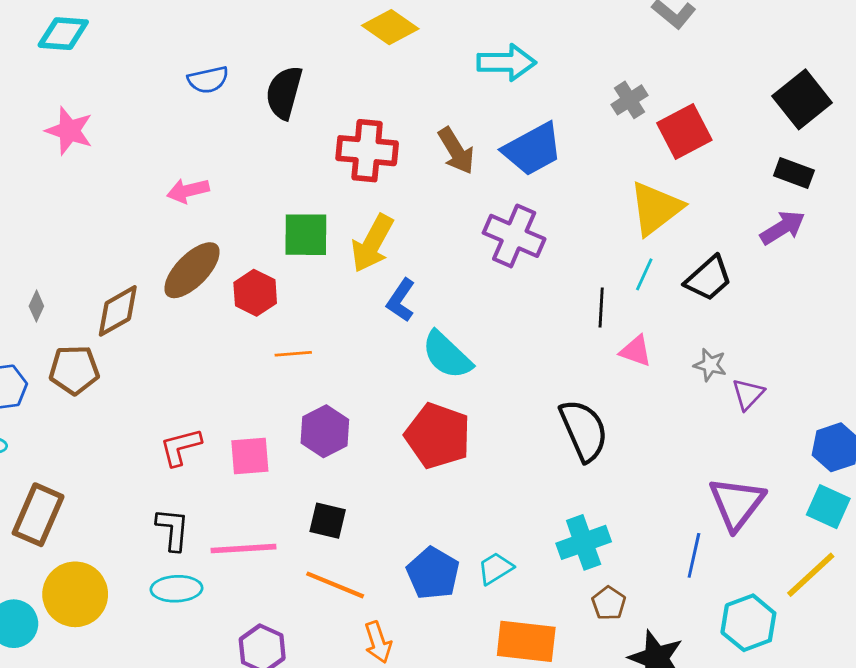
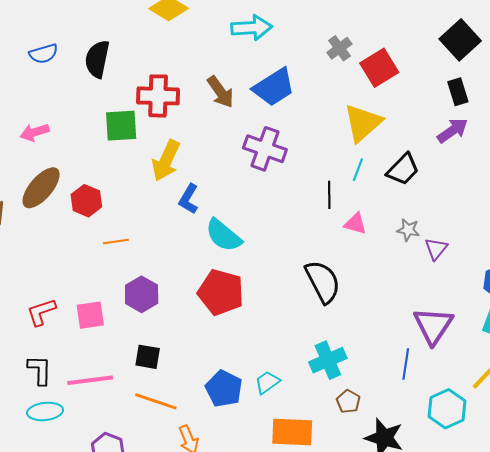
black rectangle: (794, 173) -> (458, 92), turned 56
green square: (306, 235) -> (121, 126), moved

